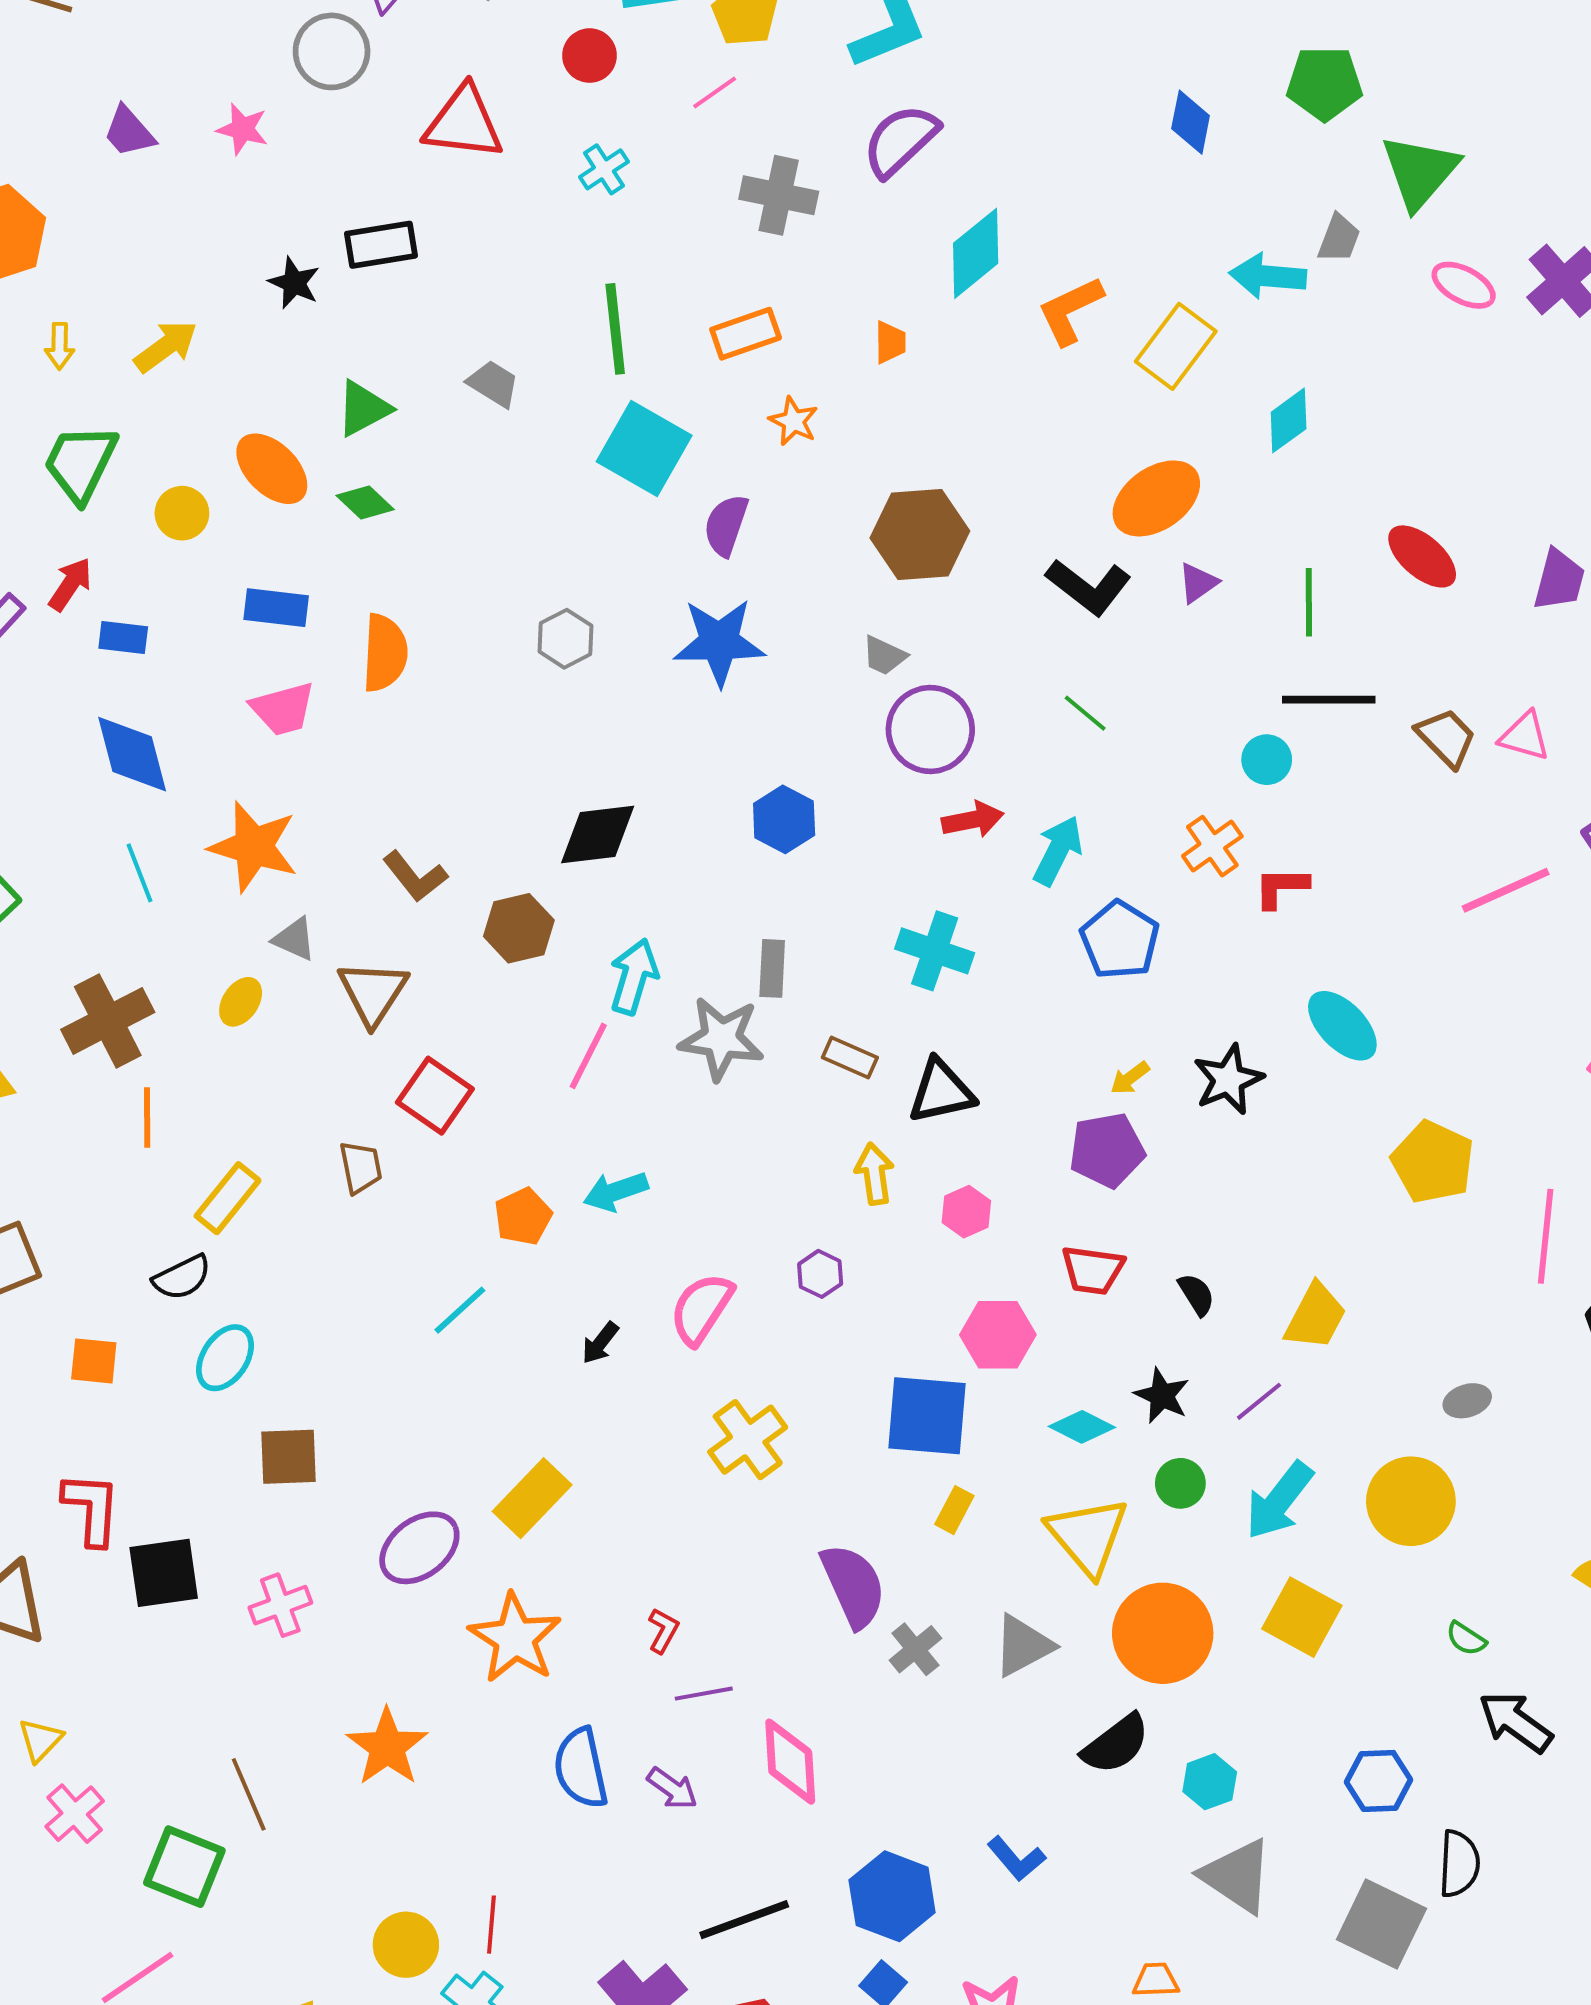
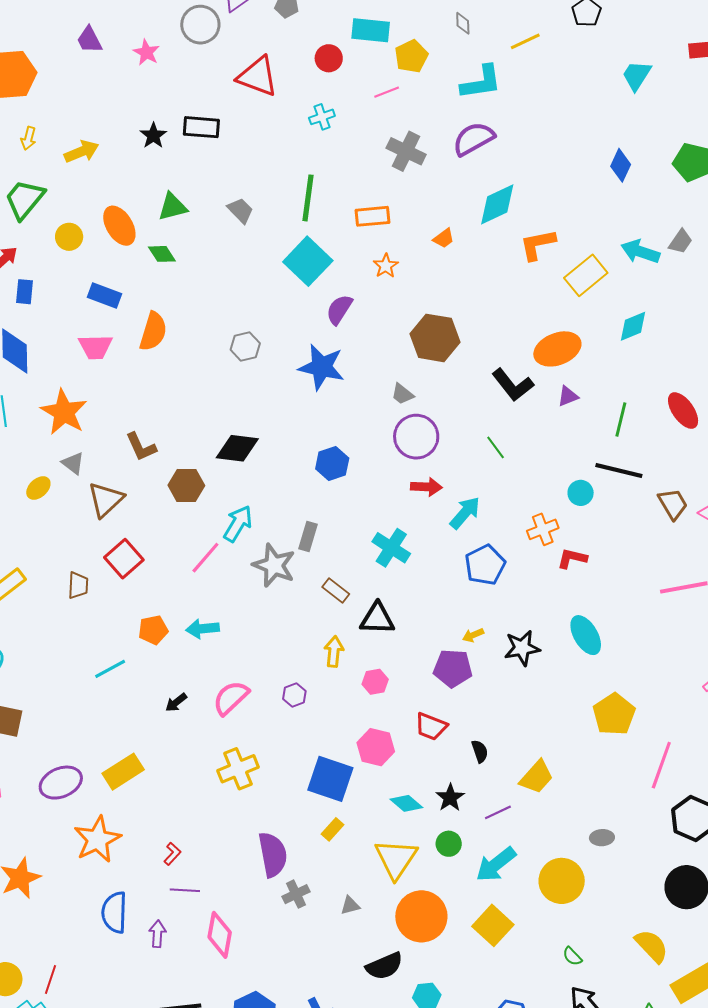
orange trapezoid: (890, 342) -> (444, 238), turned 40
blue rectangle: (123, 638) -> (24, 292), turned 75
gray triangle: (1023, 1646) -> (350, 905), size x0.6
purple arrow: (672, 1788) -> (157, 934), turned -136

